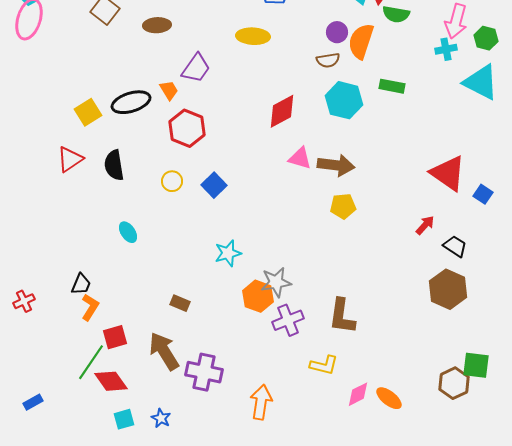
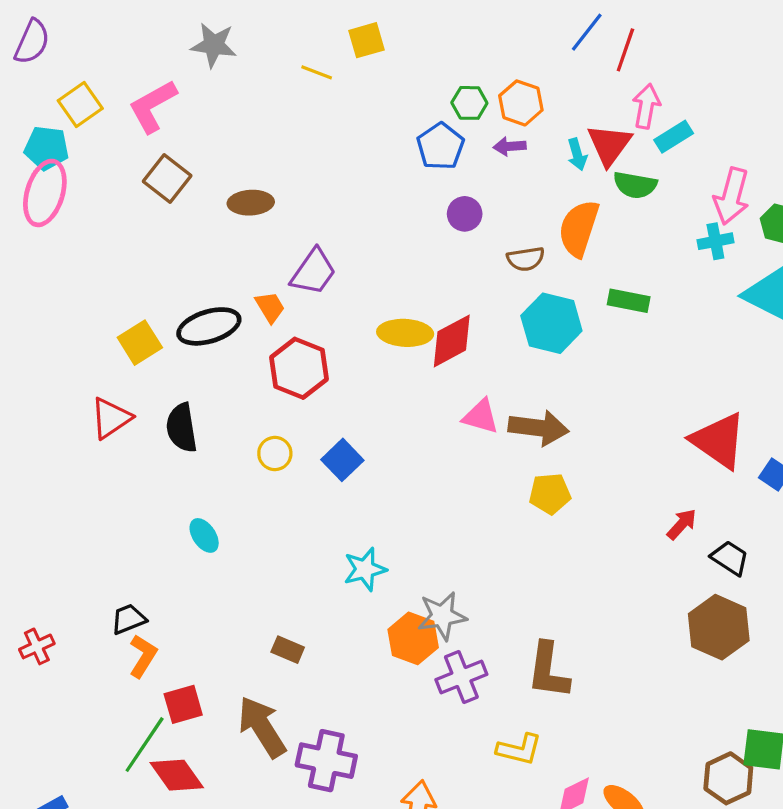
purple circle: (337, 32) -> (465, 214), moved
yellow ellipse: (253, 36) -> (405, 333), moved
black trapezoid: (81, 284) -> (129, 619), turned -135

